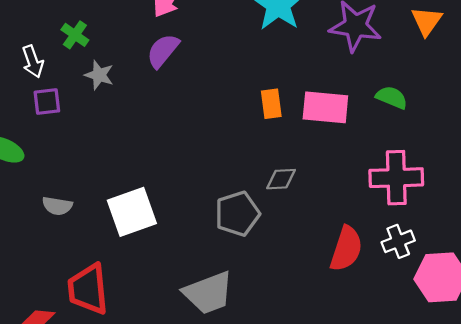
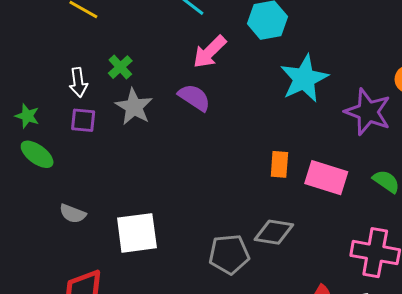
purple semicircle: (163, 51) -> (194, 97), turned 72
gray star: (99, 75) -> (134, 107), size x1.4
gray diamond: (281, 179) -> (274, 232), size x1.4

